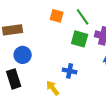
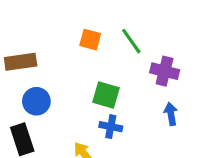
green square: (80, 39) -> (106, 95), moved

